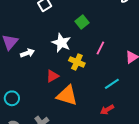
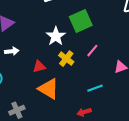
green square: (82, 22) -> (81, 21), size x1.6
white arrow: (27, 53) -> (12, 51), moved

